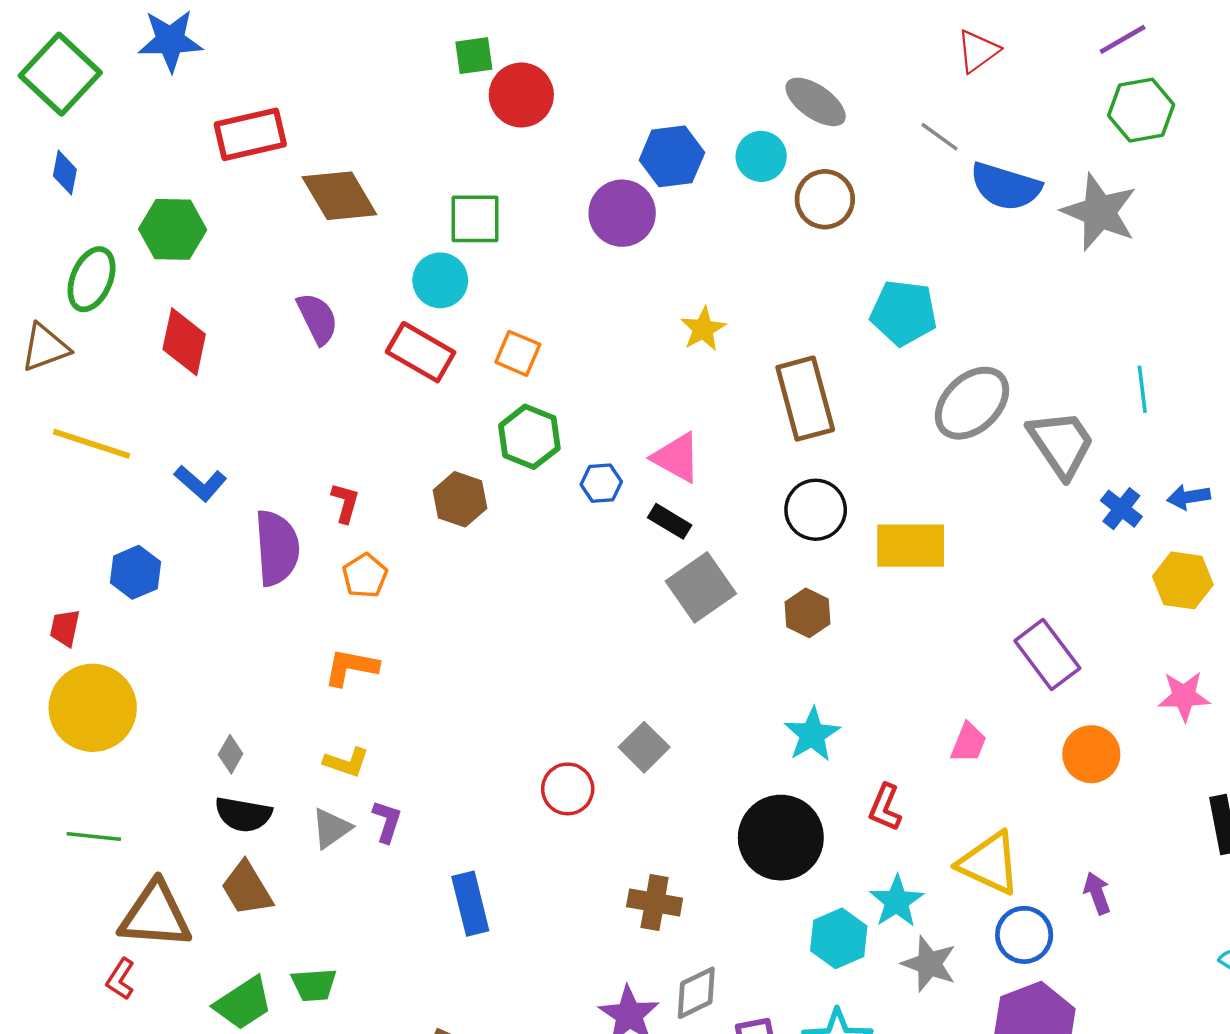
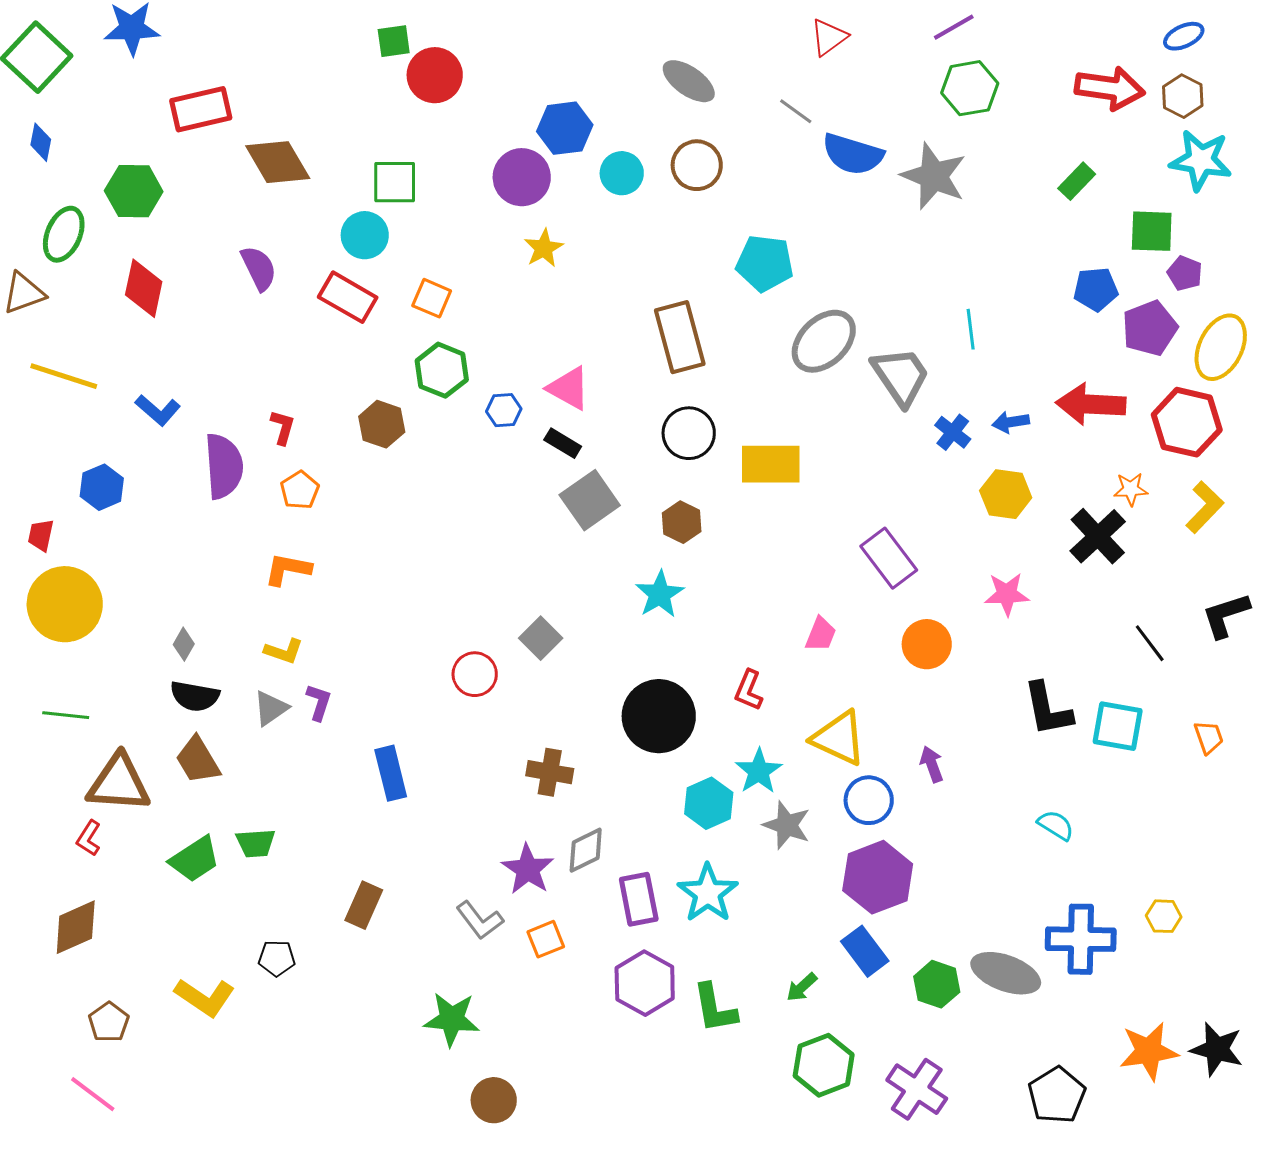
cyan circle: (761, 156) -> (622, 173), moved
yellow star: (703, 329) -> (544, 248), moved
cyan star: (812, 734) -> (660, 594), moved

